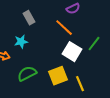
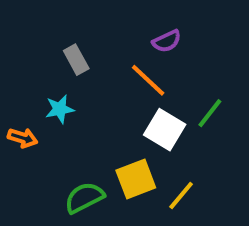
green semicircle: (27, 74) -> (84, 198), moved
yellow line: (80, 84) -> (181, 195), turned 63

